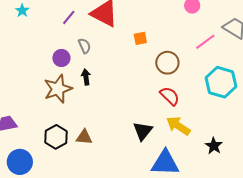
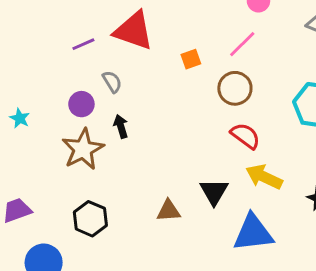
cyan star: (22, 11) -> (20, 118), moved
purple line: (69, 17) -> (83, 44), turned 35
pink line: (205, 42) -> (242, 44), moved
brown triangle: (84, 137) -> (169, 211), moved

